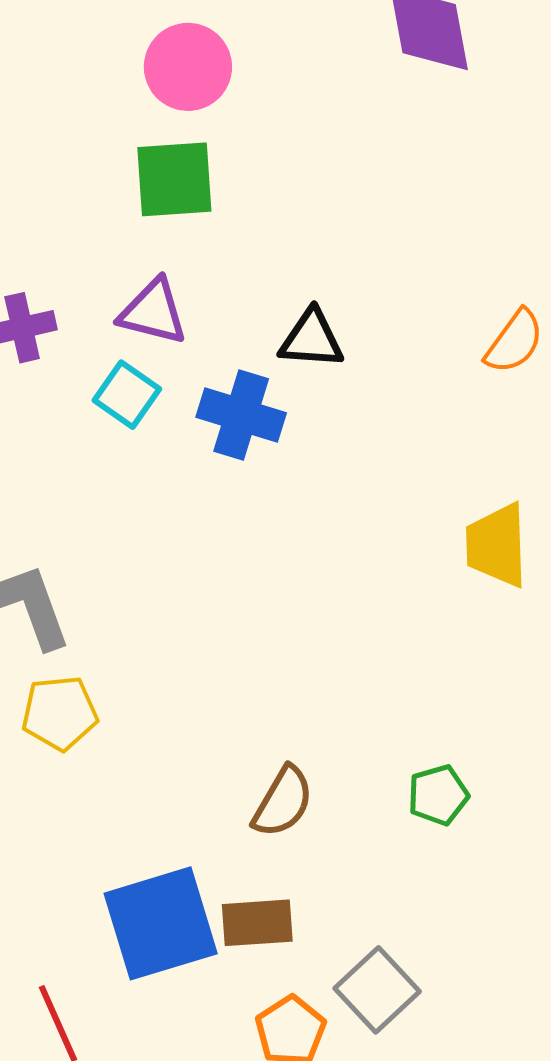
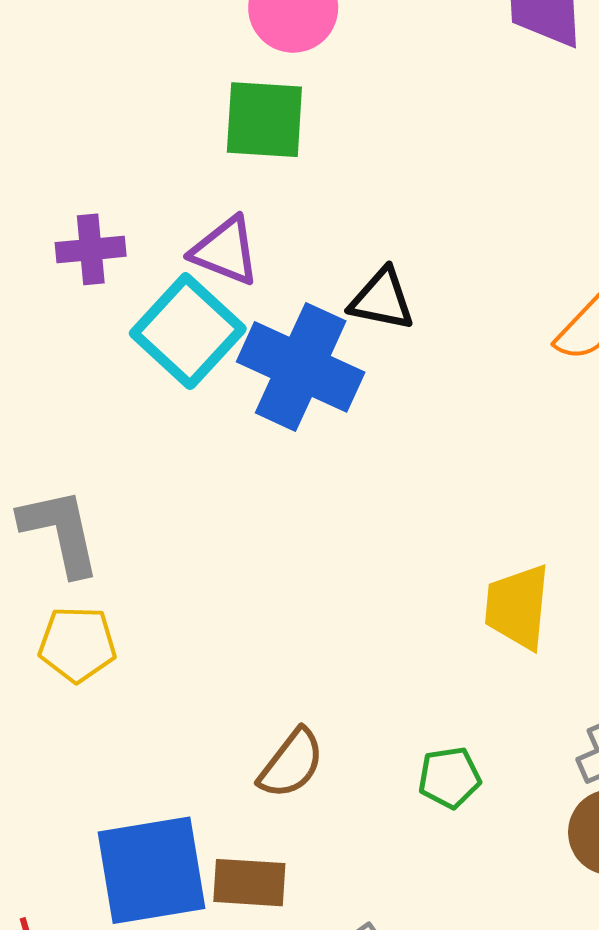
cyan square: (127, 395) -> (188, 331), size x1.6
blue cross: (241, 415) -> (301, 367), size x1.4
yellow trapezoid: (497, 545) -> (517, 607), moved

